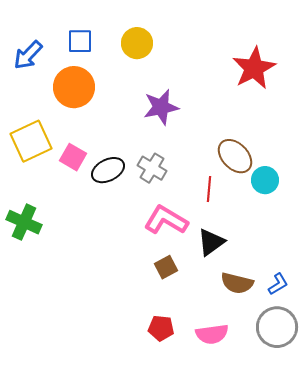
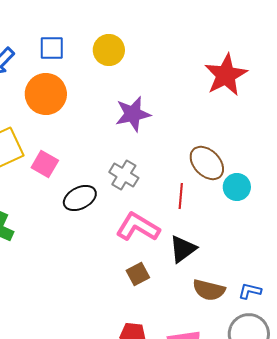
black ellipse: (108, 170) -> (80, 198), moved
blue L-shape: (278, 284) -> (250, 291), turned -135

